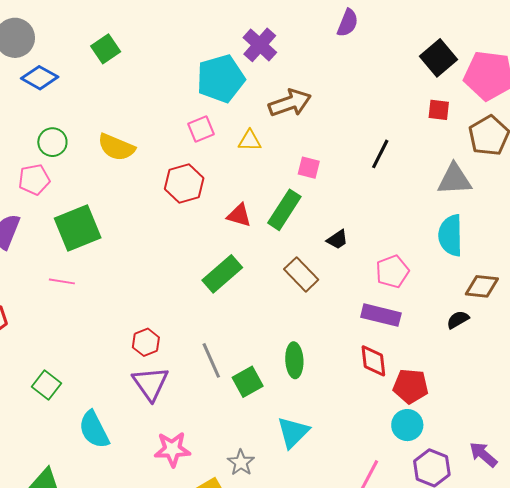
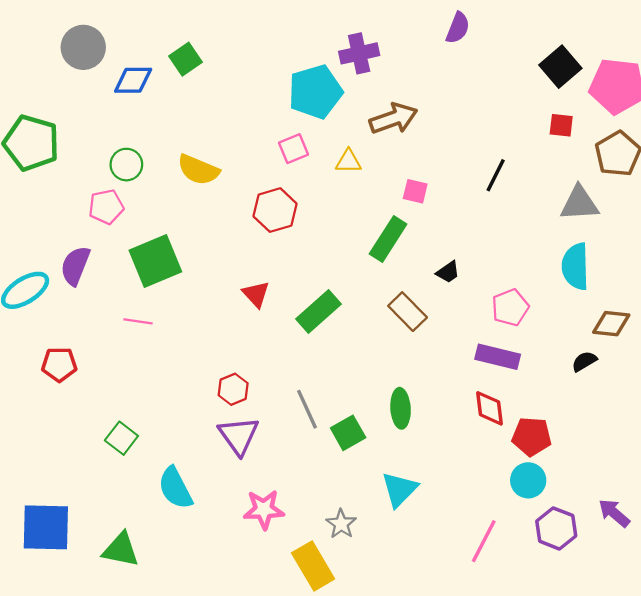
purple cross: (260, 45) -> (359, 53), turned 36
blue diamond: (40, 78) -> (133, 80), moved, turned -30
red triangle: (239, 215) -> (256, 294), moved, turned 32

